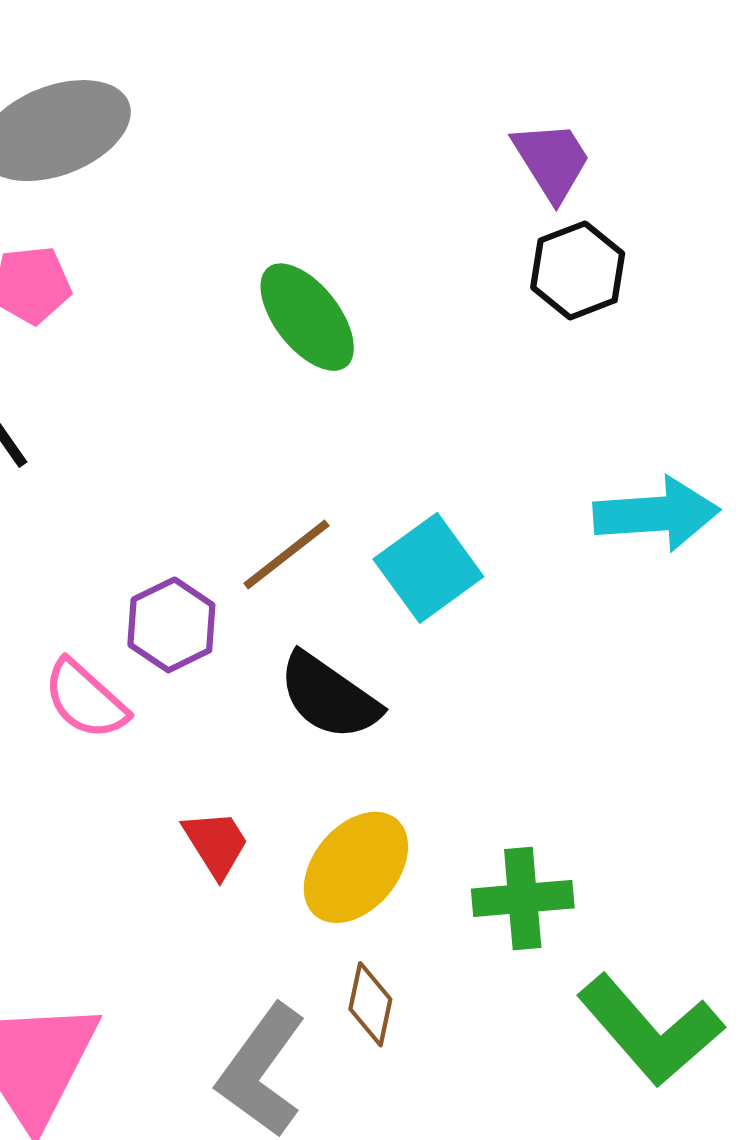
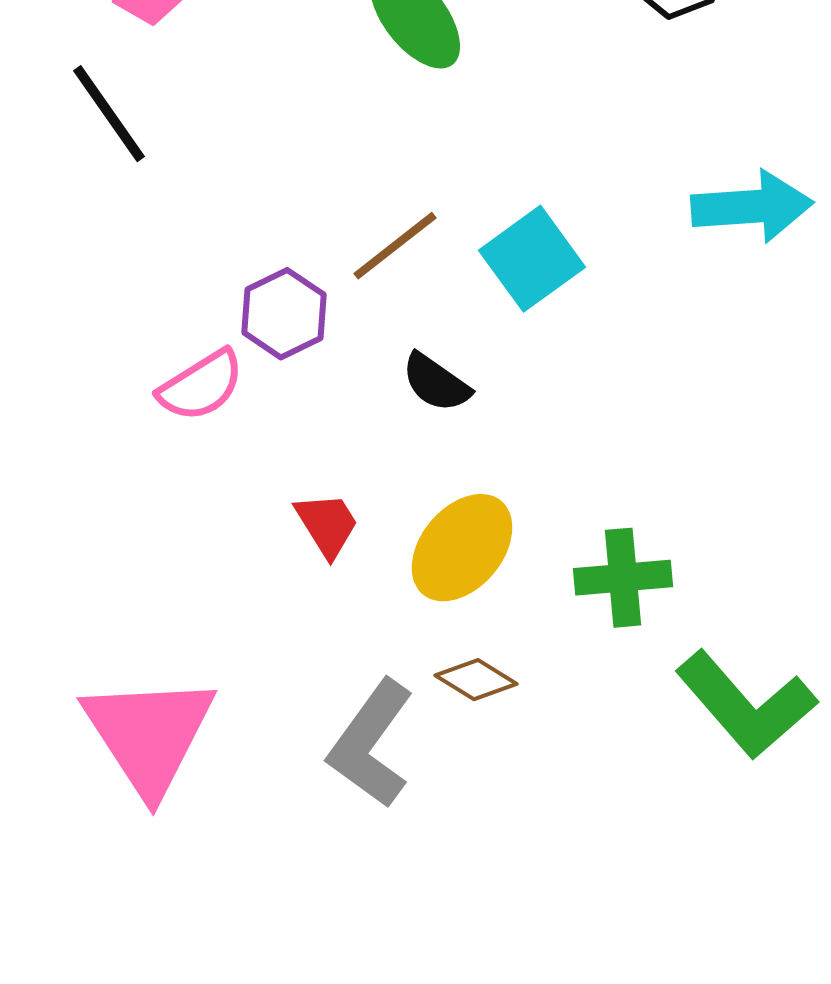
black semicircle: (329, 696) -> (436, 383), size x0.7
pink semicircle: (85, 700) -> (201, 386), turned -74
brown diamond: (370, 1004) -> (476, 680), turned -70

